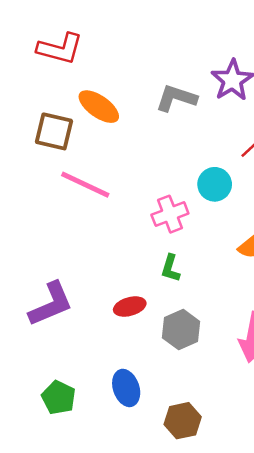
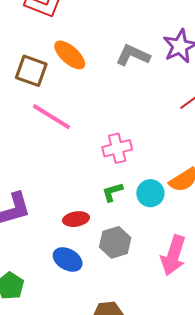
cyan circle: (215, 184) -> (150, 193), moved
green L-shape: (170, 268) -> (112, 192), turned 50
blue ellipse: (126, 388) -> (68, 259), moved, turned -48

